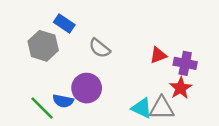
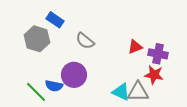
red star: (181, 88) -> (154, 75), turned -30

